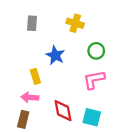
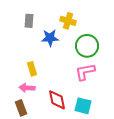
green circle: (96, 51) -> (87, 46), size x1.5
blue star: (55, 55) -> (50, 38), moved, turned -30
brown rectangle: (23, 119) -> (21, 108), turned -35

